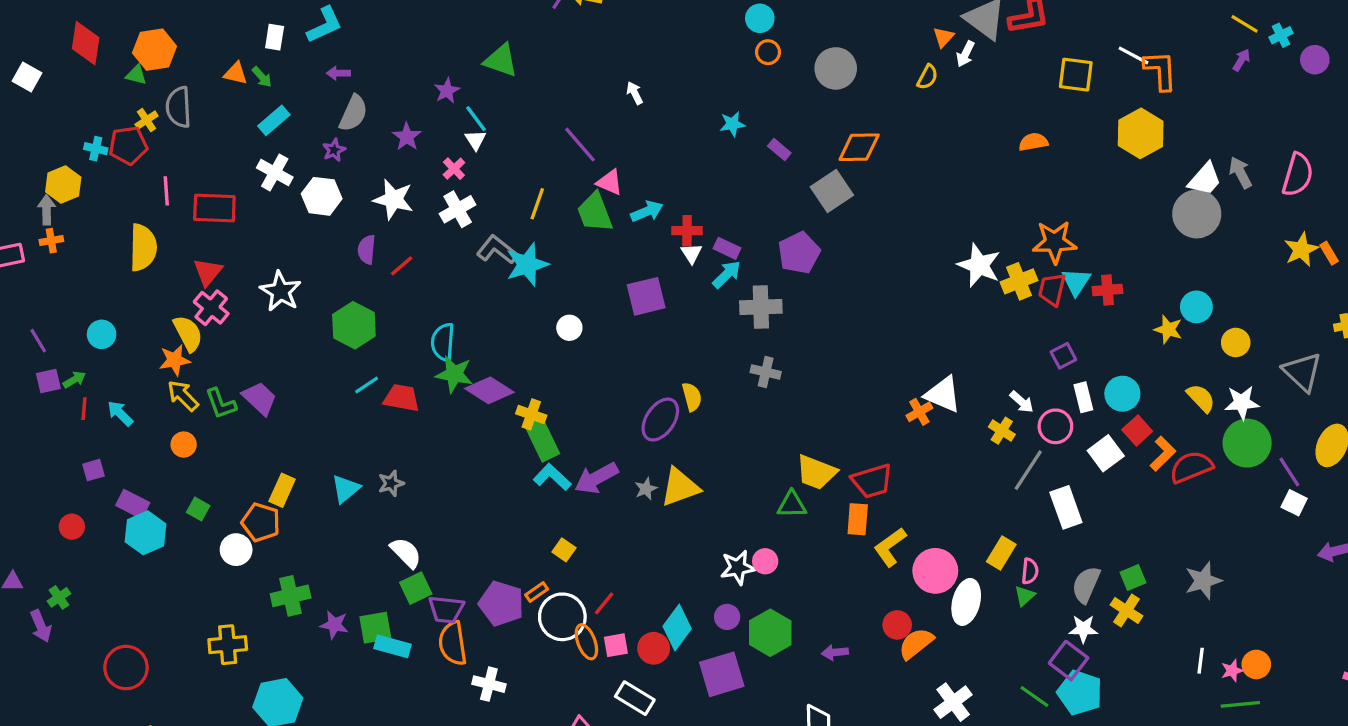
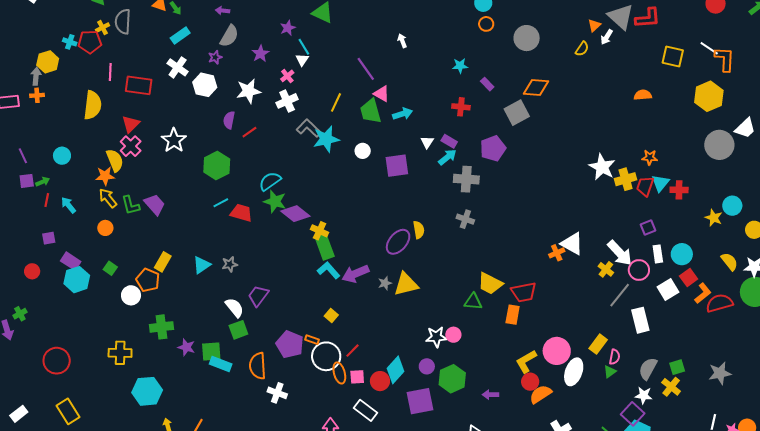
white star: (393, 199) -> (248, 91), turned -30
gray circle: (1197, 214) -> (719, 145), moved
red cross: (687, 231) -> (461, 107), moved
orange star: (1055, 242) -> (650, 157), size x0.6
white circle: (569, 328) -> (363, 151), moved
cyan semicircle: (443, 342) -> (270, 181), turned 45
white arrow: (1022, 402) -> (620, 253), size x1.8
yellow L-shape: (890, 547) -> (526, 361), moved
orange rectangle: (537, 592) -> (312, 340), turned 48
purple trapezoid: (446, 609) -> (258, 296), moved, turned 115

